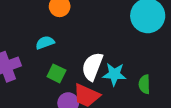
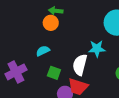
cyan star: (114, 74) -> (97, 49), moved

